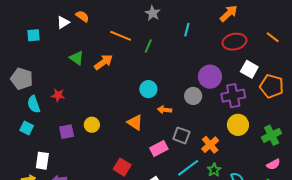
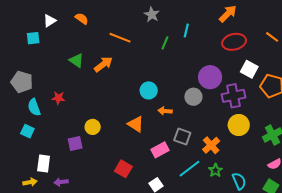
white triangle: (63, 22) -> (50, 21), moved
green line: (148, 46) -> (165, 43), moved
purple square: (67, 132) -> (75, 143), moved

